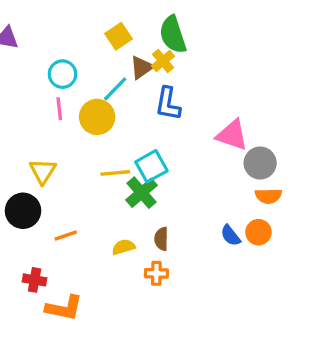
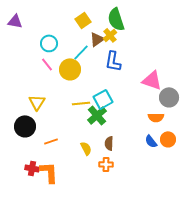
pink line: (59, 109) -> (47, 64), turned -32
orange semicircle: (268, 196) -> (156, 117), moved
yellow semicircle: (123, 247) -> (86, 148), turned 80
orange L-shape: (64, 308) -> (49, 172), moved, turned -105

